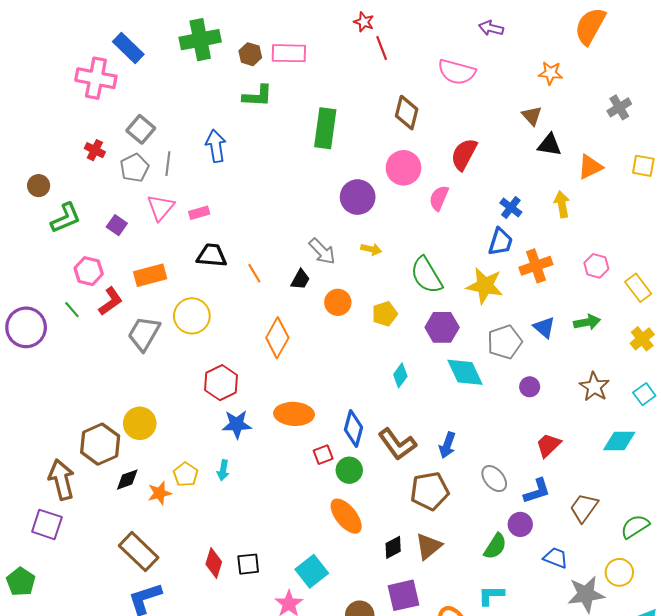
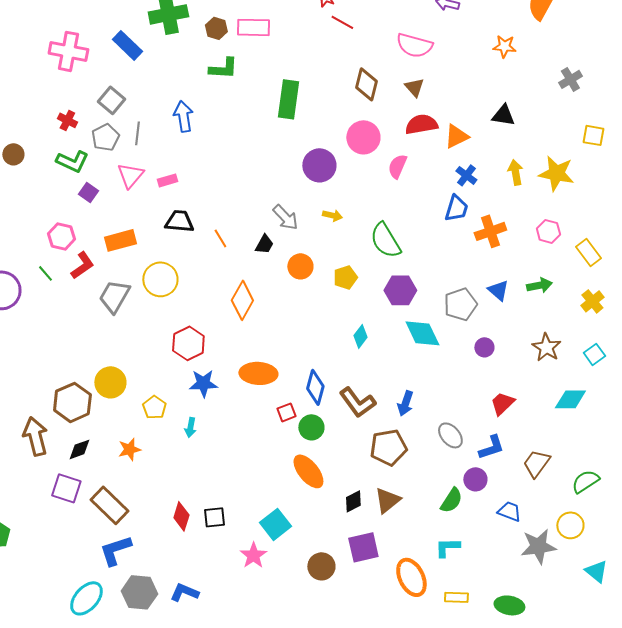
blue rectangle: (128, 48) -> (127, 45), moved
red line: (382, 48) -> (342, 22), turned -40
brown triangle: (532, 116) -> (414, 87), moved
red semicircle: (464, 154) -> (421, 124), turned 52
orange triangle: (590, 167) -> (456, 136), moved
green L-shape: (66, 218) -> (72, 161), moved, turned 48
yellow star: (485, 286) -> (556, 173), moved
yellow pentagon: (186, 474) -> (154, 407), moved
black diamond: (127, 480) -> (79, 449), moved
purple square: (47, 524) -> (66, 488), moved

